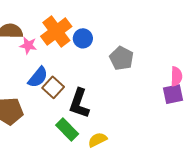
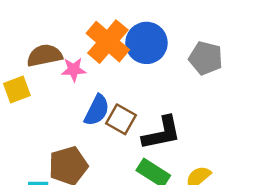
blue circle: (83, 38) -> (146, 43), size x1.5
black L-shape: (79, 103) -> (162, 133), turned -108

